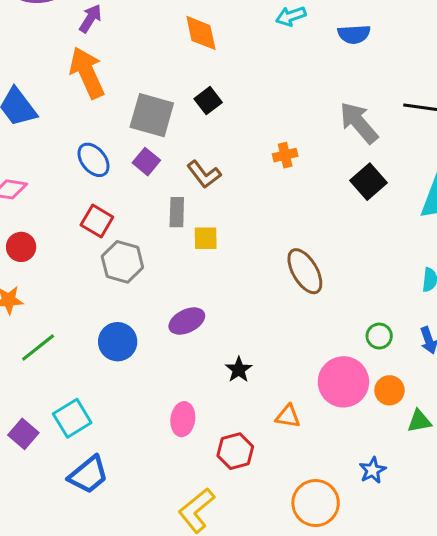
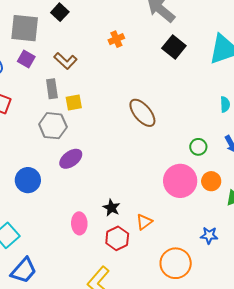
gray hexagon: (122, 262) -> (53, 126), moved
black star: (239, 370) -> (111, 208), moved
orange triangle: (288, 416) -> (144, 222), moved, turned -36
blue star: (373, 470) -> (209, 235), turned -30

